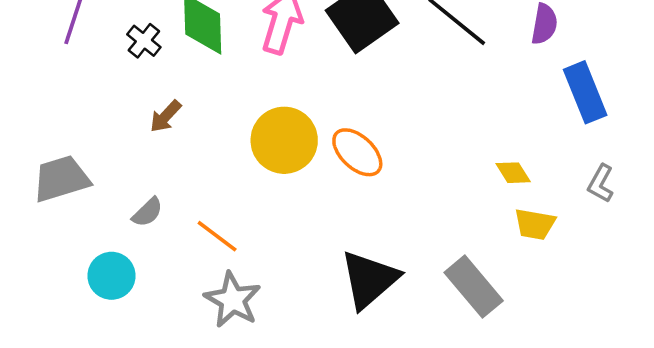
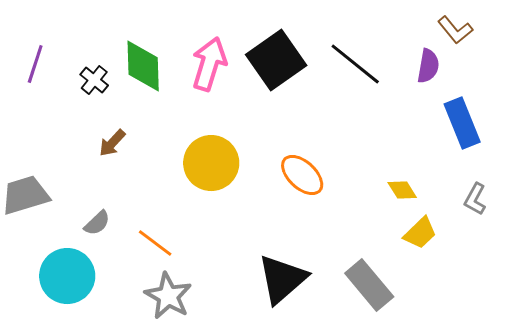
orange ellipse: (357, 152) -> (302, 175), moved
yellow trapezoid: (535, 224) -> (420, 233), turned -54
cyan circle: (112, 276) -> (67, 276), size x1.4

